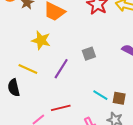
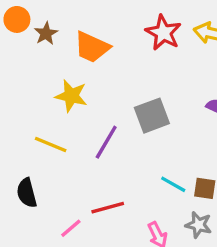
gray square: (89, 54) -> (152, 116), size x1.5
black semicircle: (14, 88) -> (27, 193), moved

